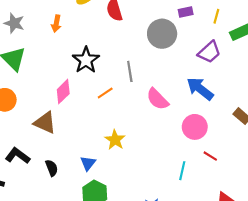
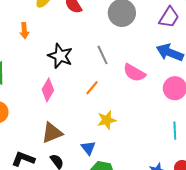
orange line: (105, 93) -> (92, 88), moved
brown triangle: (45, 123) -> (52, 133), moved, turned -30
yellow star: (115, 140) -> (107, 120), turned -30

